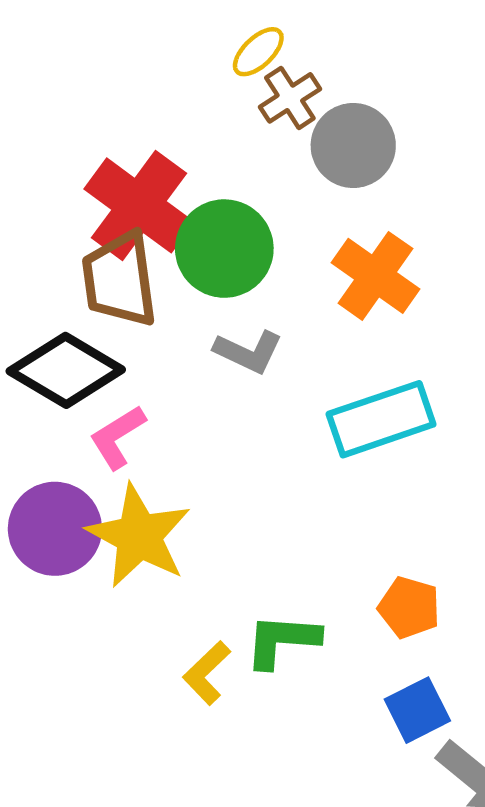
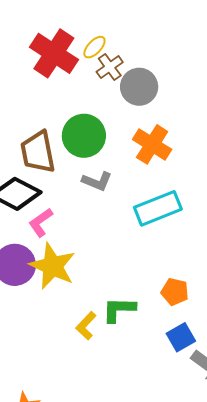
red cross: (139, 205) -> (54, 53), moved

